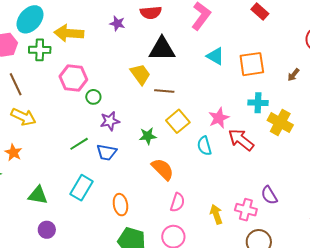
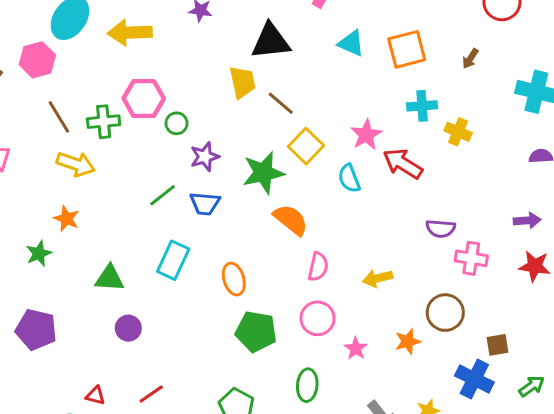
green cross: (40, 50) -> (104, 122), moved
yellow trapezoid: (140, 74) -> (243, 82), turned 30
brown line: (164, 91) -> (281, 103), turned 42
yellow cross: (280, 123) -> (458, 132), size x0.7
green star: (148, 136) -> (263, 173), size x1.6
purple semicircle: (269, 195) -> (441, 229), moved, turned -48
pink cross: (246, 210) -> (471, 258), moved
yellow arrow: (216, 214) -> (378, 278), turned -78

